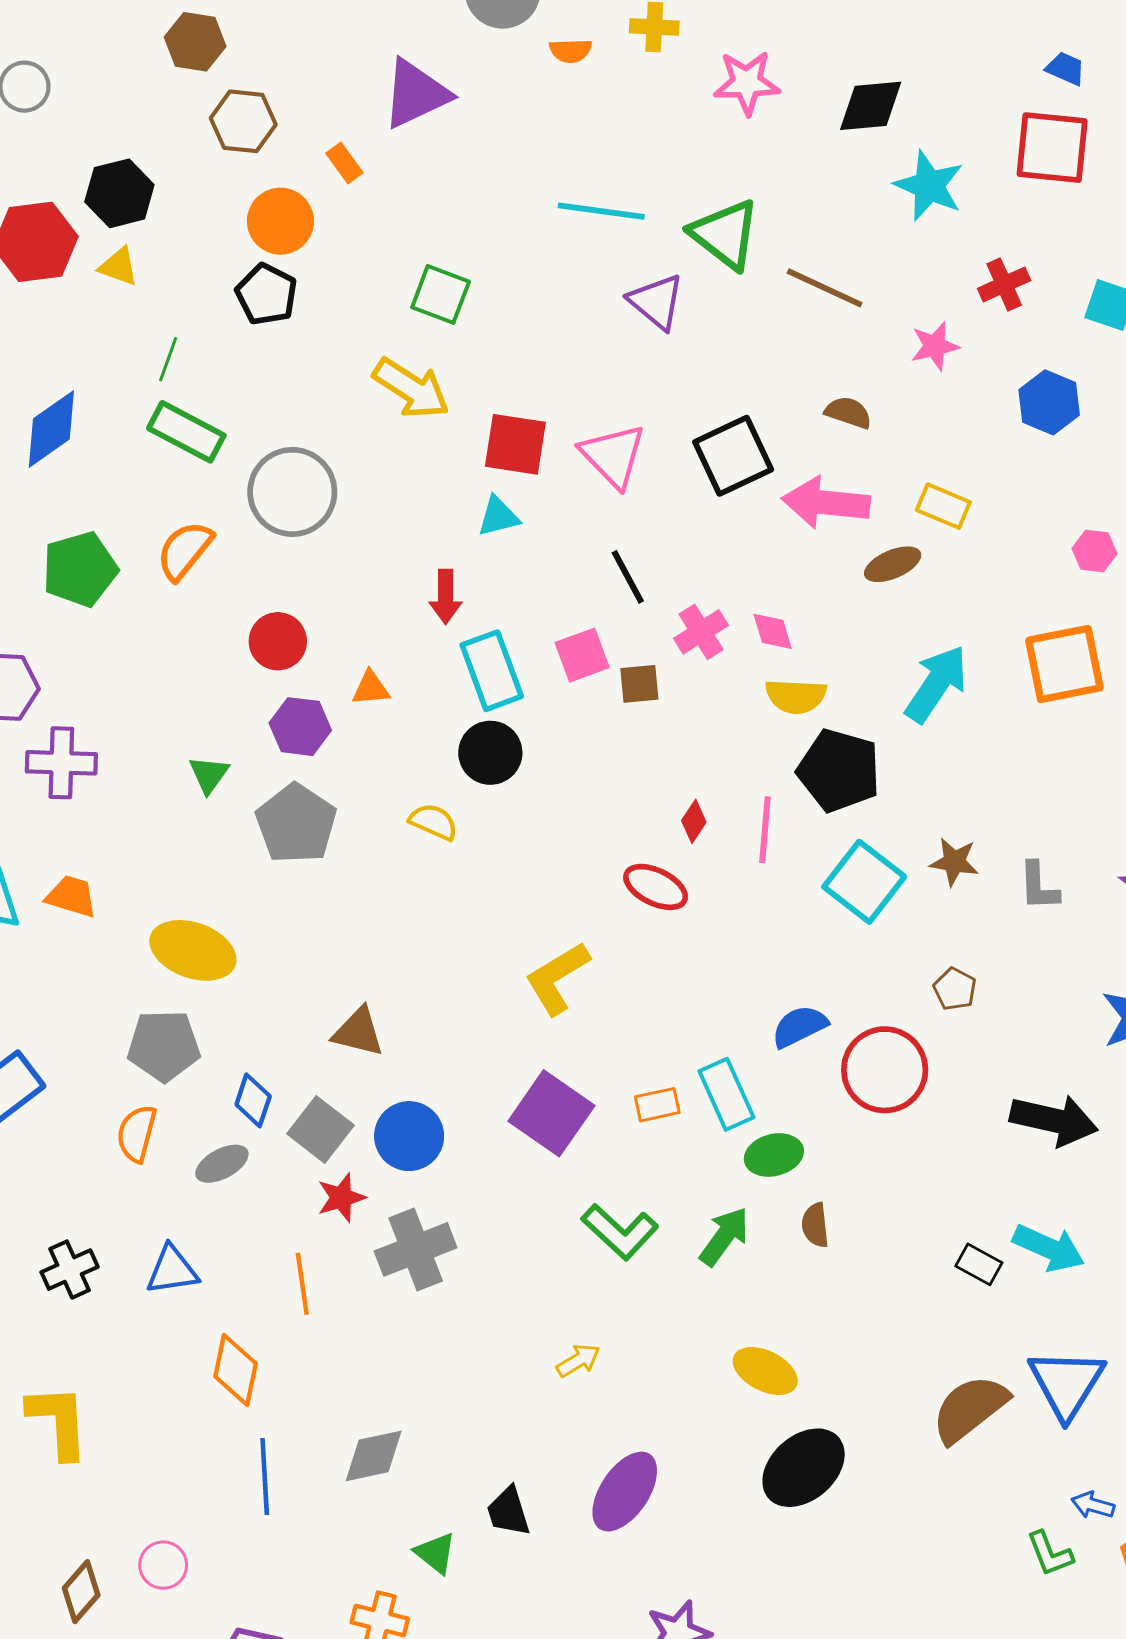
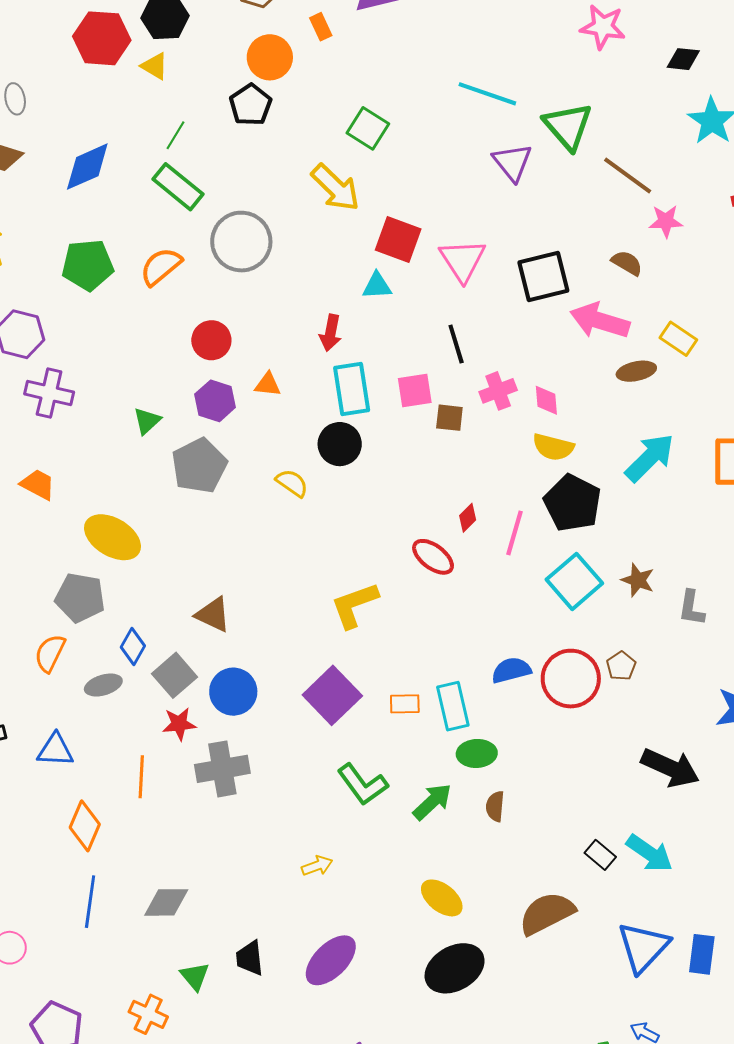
black diamond: (871, 106) -> (683, 59), size x0.7
pink star: (935, 346) -> (666, 221), moved
red circle: (885, 1070) -> (571, 679), moved
brown semicircle: (970, 1409) -> (547, 913), moved

